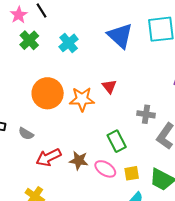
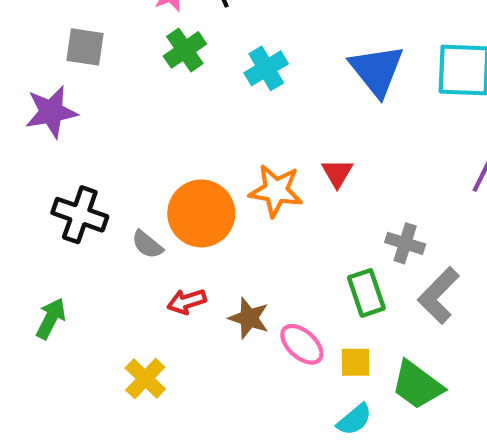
orange circle: (48, 93) -> (201, 213), moved
green rectangle: (117, 141) -> (366, 293), moved
red arrow: (48, 157) -> (187, 301), size x0.7

